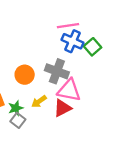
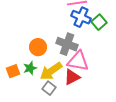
yellow arrow: (39, 101) -> (51, 71), size x1.6
green star: (16, 108) -> (30, 68), moved
gray square: (18, 120) -> (49, 88), moved

